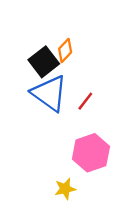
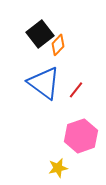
black square: (44, 62) -> (40, 34), moved

